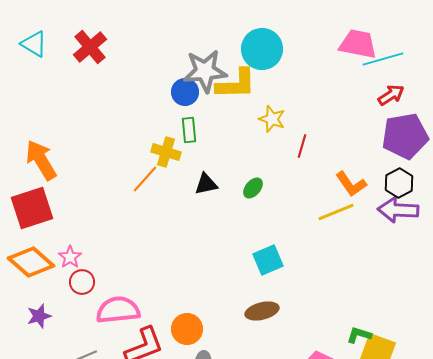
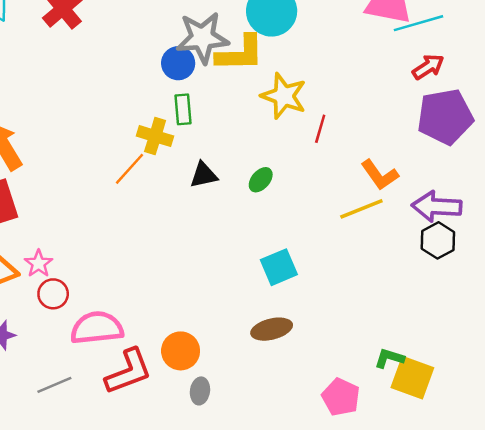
yellow star: (272, 119) -> (284, 96), size x1.4
black hexagon: (399, 183) -> (438, 240), moved

